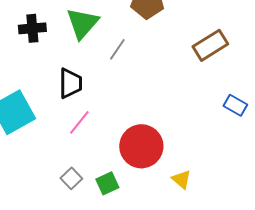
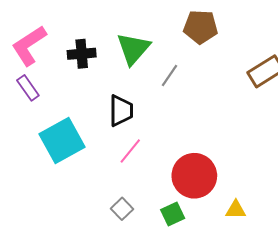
yellow triangle: (181, 179) -> (236, 210), turned -40
green square: (107, 183) -> (173, 214), moved

